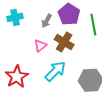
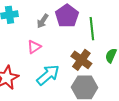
brown cross: (64, 42) -> (81, 60), moved

